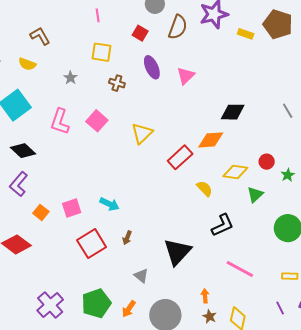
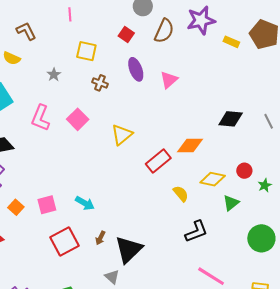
pink line: (98, 15) -> (70, 14), moved
black diamond: (233, 112) -> (231, 119), moved
black triangle: (177, 252) -> (129, 249), moved

